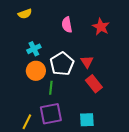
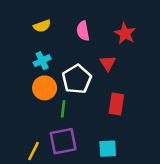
yellow semicircle: (25, 14) -> (42, 26), moved
red triangle: (87, 62) -> (108, 63), moved
red rectangle: (94, 84) -> (116, 104), turned 48

